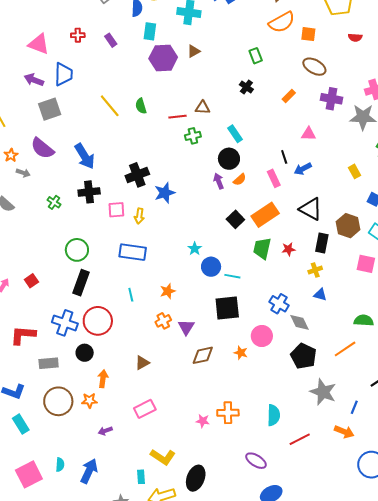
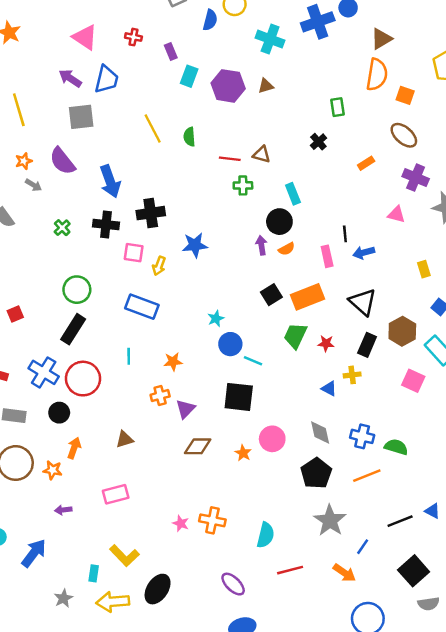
orange semicircle: (282, 22) -> (377, 75), turned -64
cyan rectangle: (150, 31) -> (189, 76), moved
pink triangle: (309, 134) -> (396, 214), moved
black cross: (137, 175) -> (151, 213), moved
blue triangle: (320, 295) -> (329, 389), moved
blue cross: (279, 304) -> (362, 436), moved, turned -30

